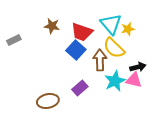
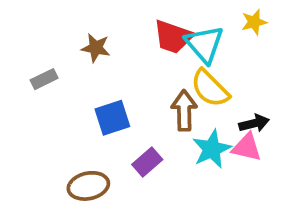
yellow star: (128, 29) -> (254, 22), moved
red trapezoid: (82, 32) -> (173, 37), moved
gray rectangle: (14, 40) -> (44, 79), moved
blue square: (76, 50) -> (112, 118), moved, turned 30

